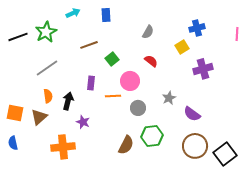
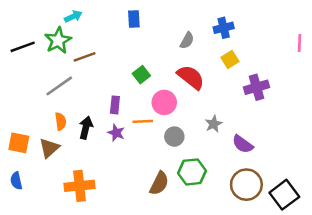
cyan arrow: (73, 13) -> (73, 16), moved
blue cross: (197, 28) -> (224, 28), moved
brown line: (89, 45) -> (85, 57), moved
red semicircle: (151, 61) -> (191, 77), size x1.6
purple star: (83, 122) -> (116, 133), moved

